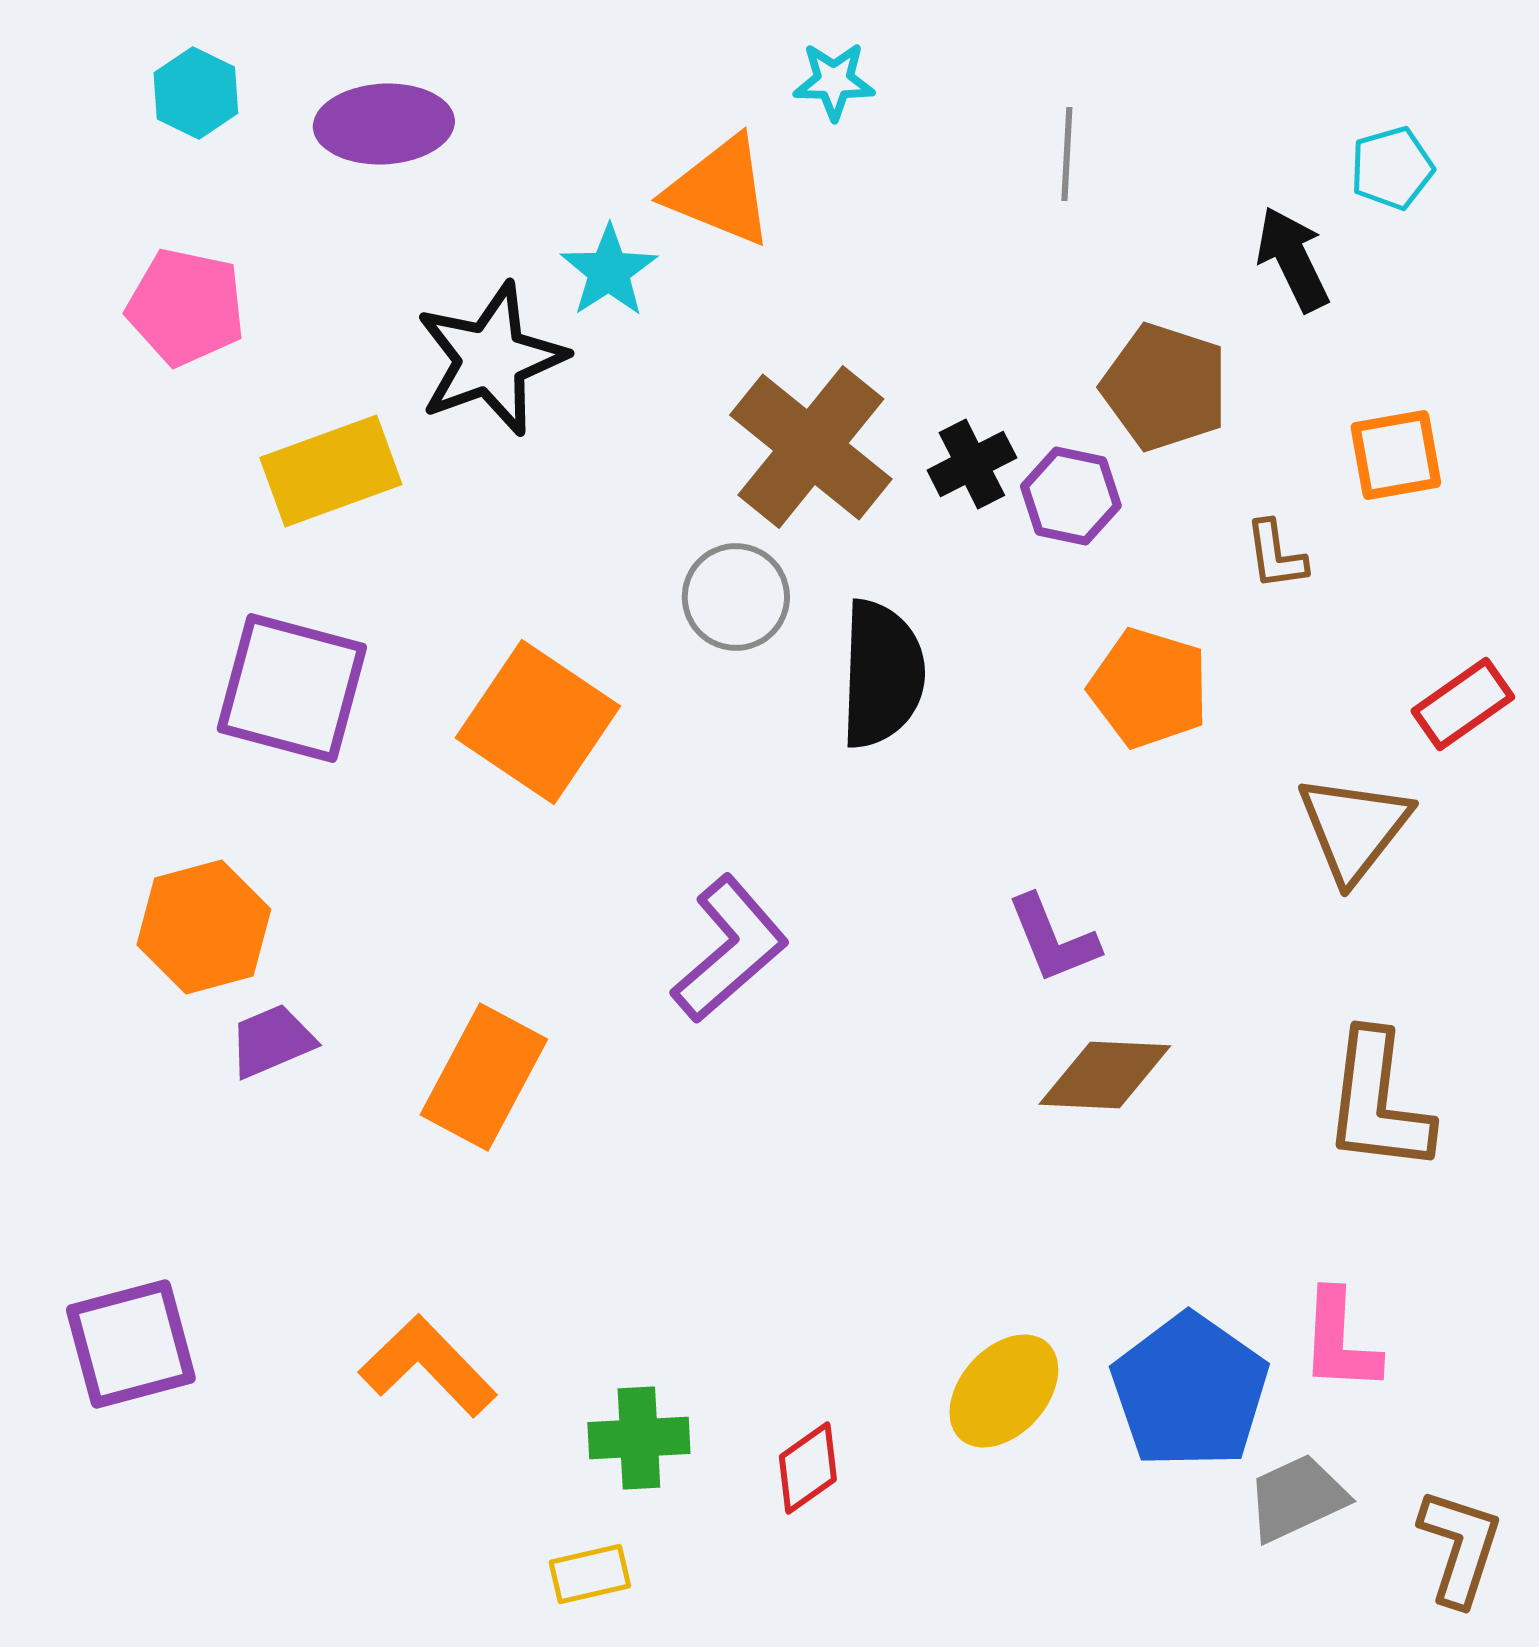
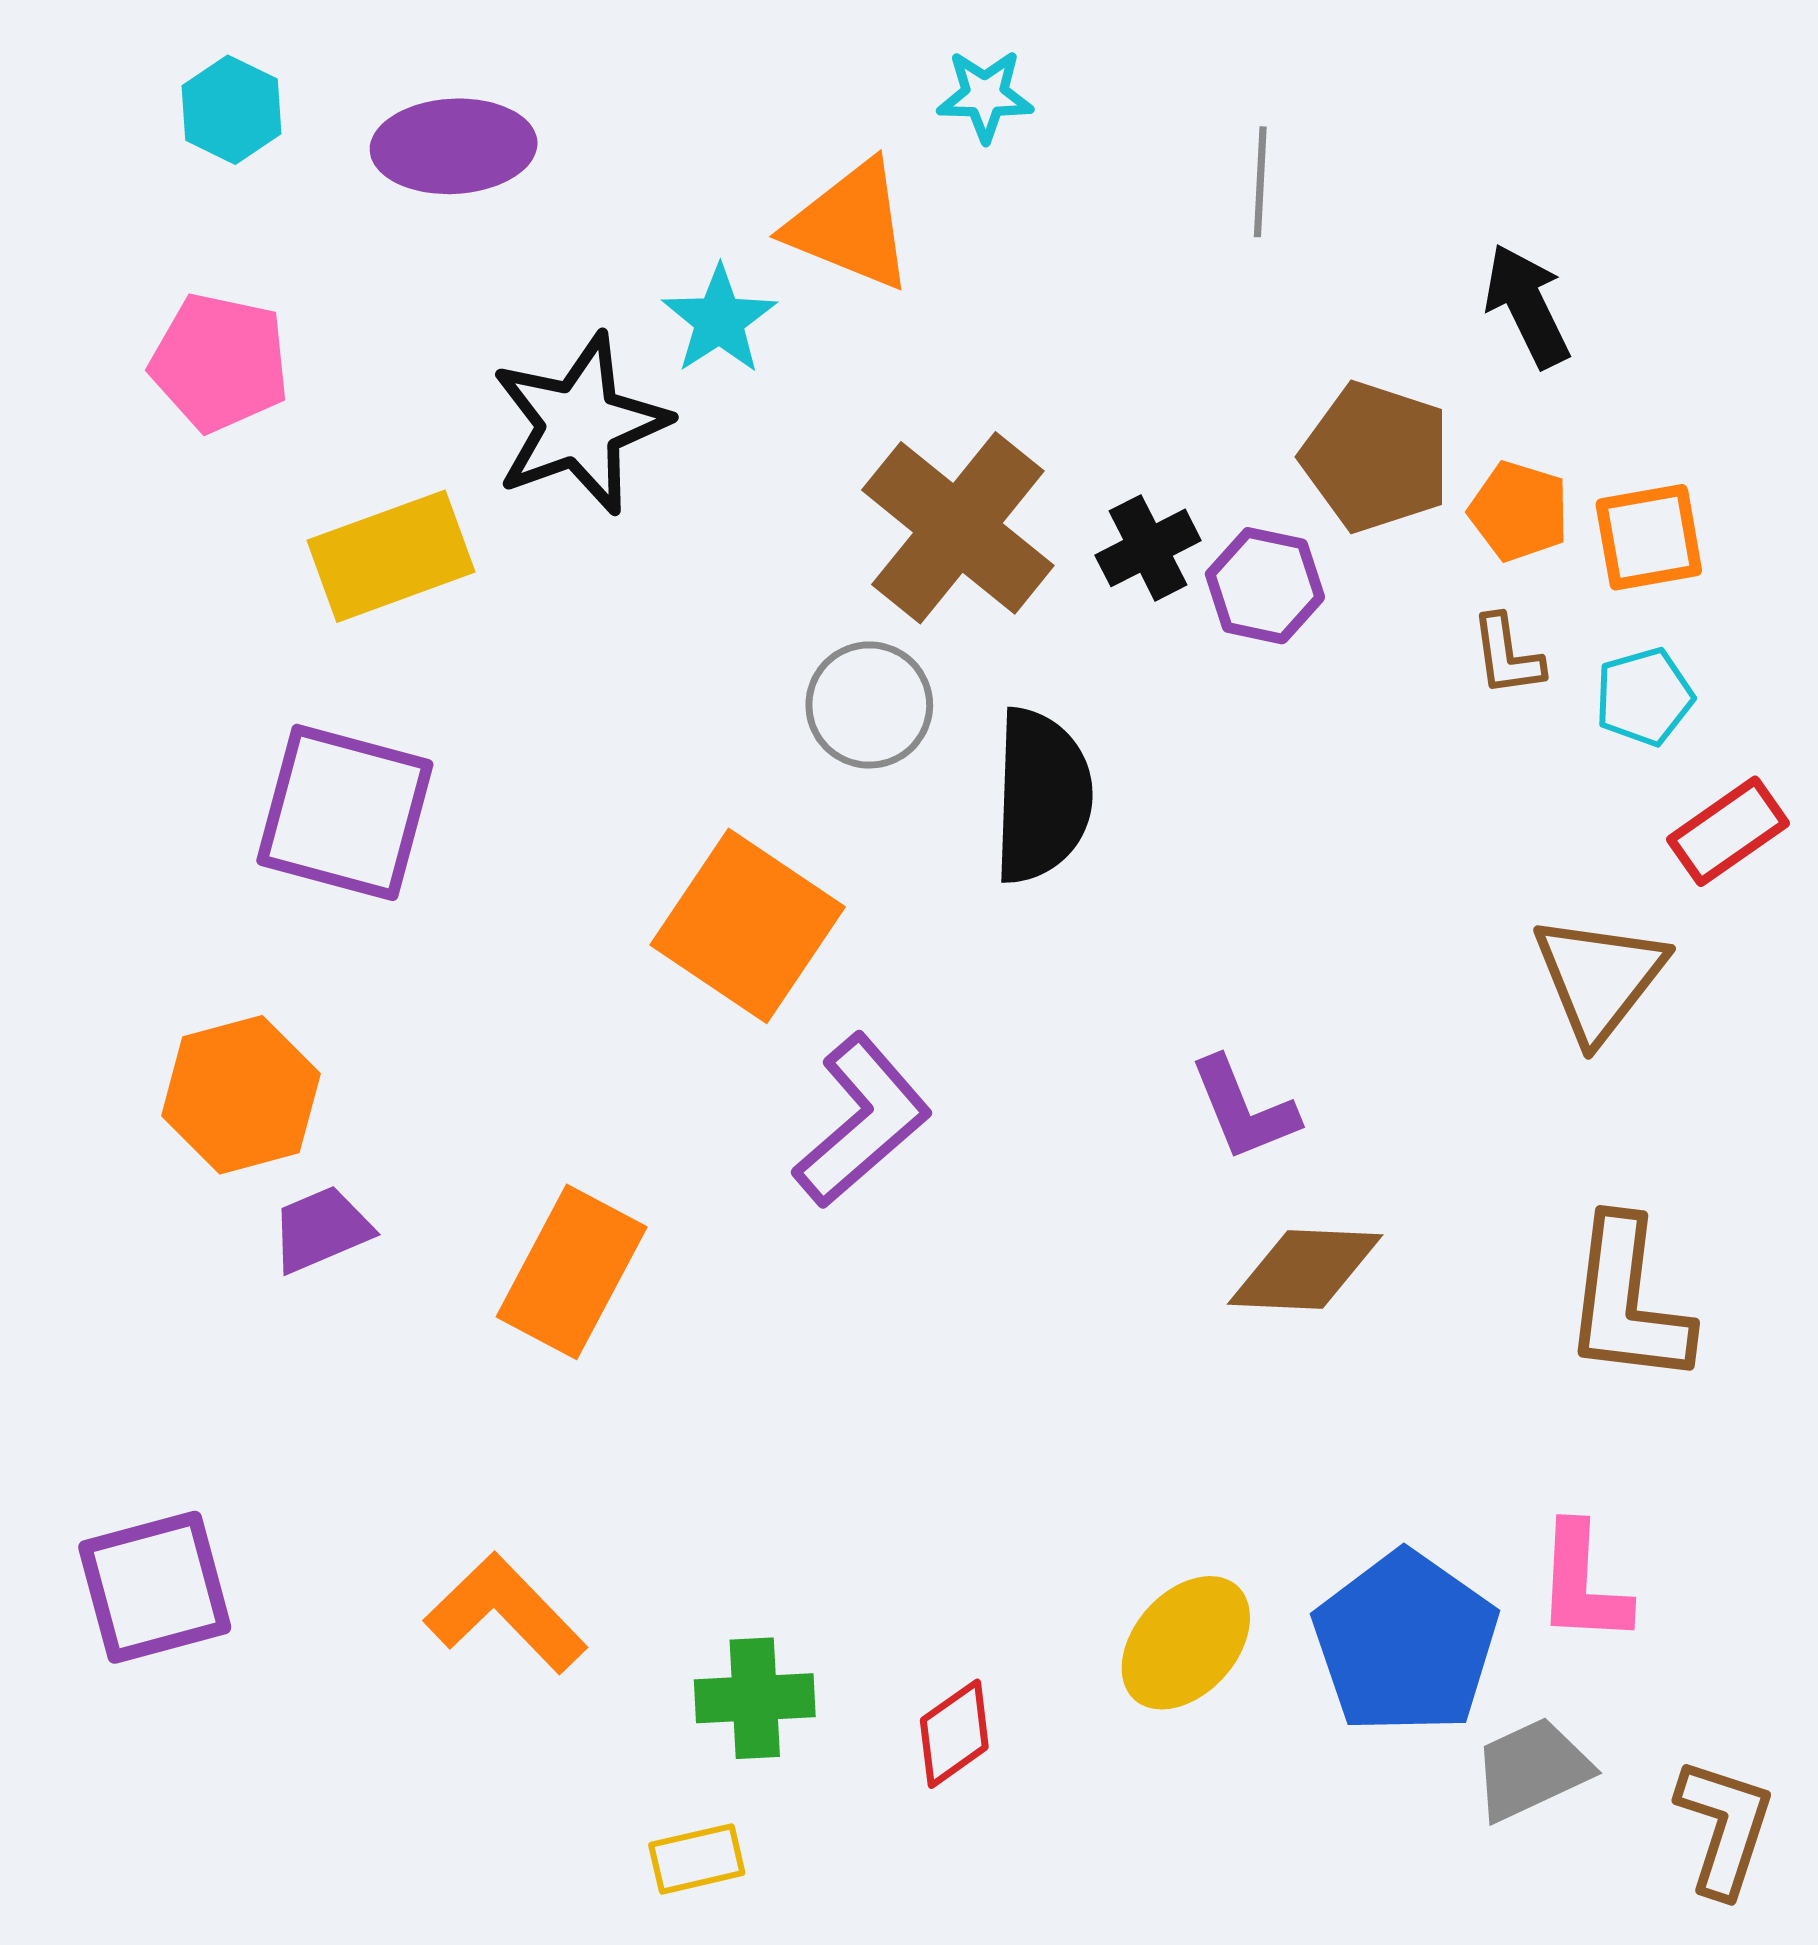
cyan pentagon: (1392, 168) -> (1644, 697), moved
orange pentagon: (1149, 688) -> (1519, 511), moved, size x0.7
orange square: (538, 722) -> (748, 926), moved

